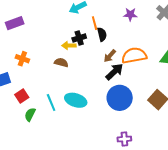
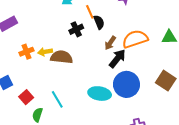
yellow arrow: (69, 46) -> (45, 52), moved
orange cross: (22, 59) -> (26, 52), moved, turned -32
brown semicircle: (61, 63) -> (62, 57), size x1.5
cyan ellipse: (76, 100) -> (100, 94), moved

